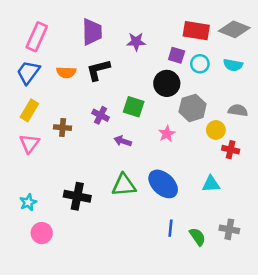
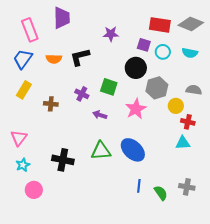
purple trapezoid: (92, 32) -> (62, 18), moved
pink rectangle: (37, 37) -> (30, 30), turned -45
pink star: (167, 134) -> (136, 109), size x1.5
pink triangle: (29, 143) -> (19, 138), moved
cyan triangle: (211, 184) -> (183, 143), moved

